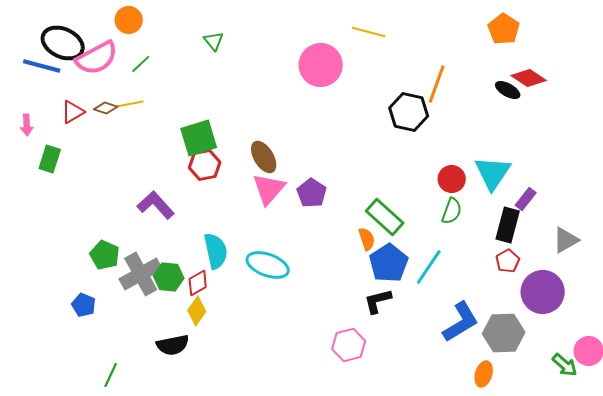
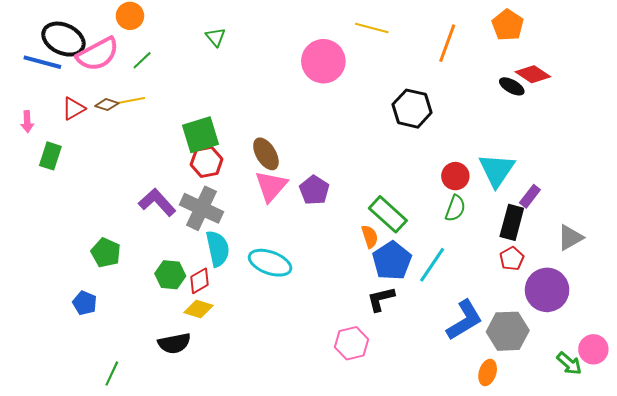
orange line: (437, 84) -> (447, 43), moved
gray cross: (141, 274) -> (201, 208), moved, turned -36
yellow diamond: (197, 311) -> (198, 309), turned 72

